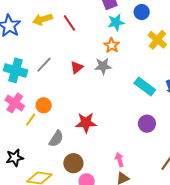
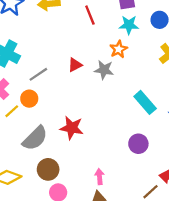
red line: (69, 23) -> (90, 15), moved
gray line: (44, 65) -> (38, 74), moved
gray semicircle: (56, 139) -> (35, 138), size x1.4

